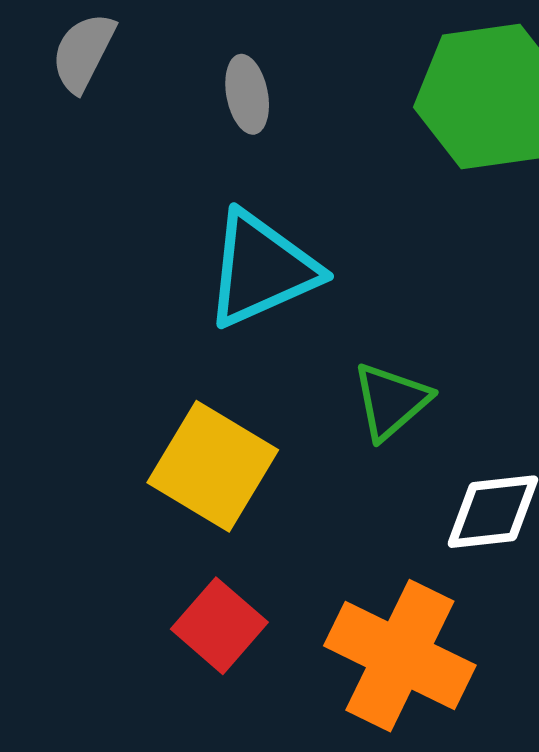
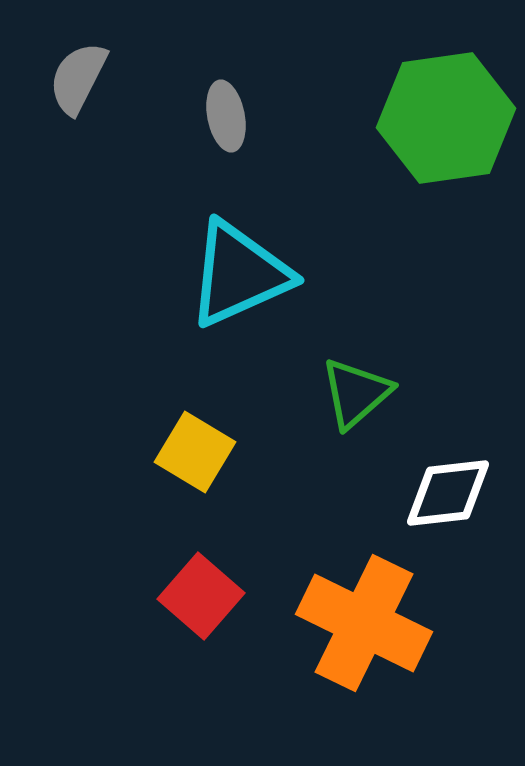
yellow square: (213, 466) -> (195, 452), size x0.7

